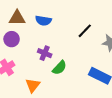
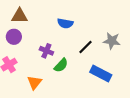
blue semicircle: (43, 21) -> (65, 23), moved
black line: (85, 31) -> (86, 47), moved

